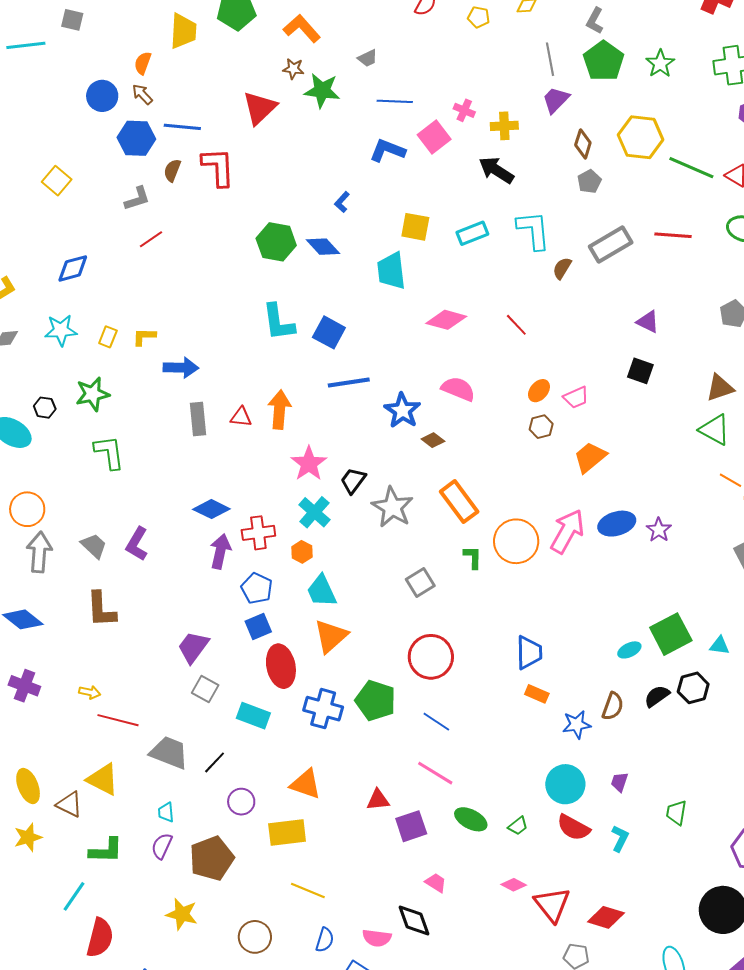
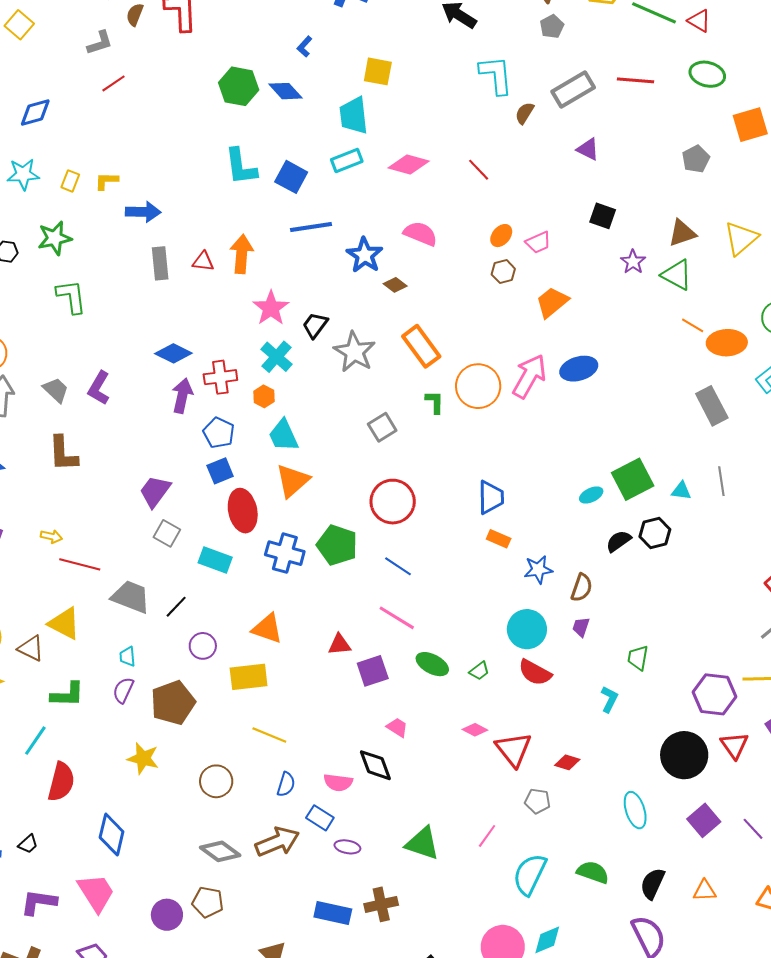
cyan rectangle: (472, 233) -> (347, 161), moved
purple triangle: (648, 322) -> (588, 149), moved
purple star: (659, 530) -> (633, 262), moved
brown semicircle: (613, 706) -> (582, 588), moved
cyan L-shape: (620, 838) -> (609, 699), moved
red diamond: (606, 917) -> (567, 762), size x0.7

